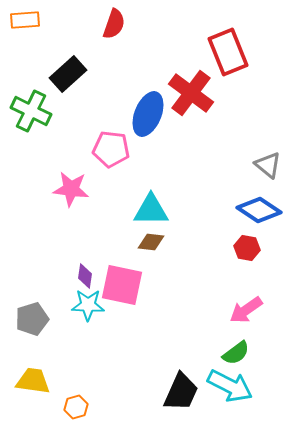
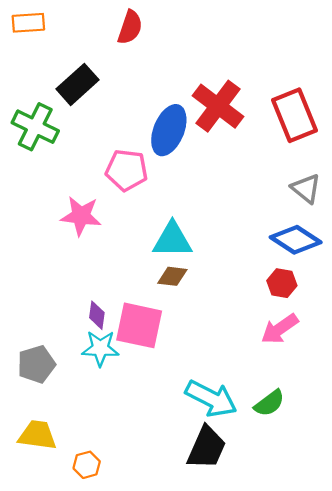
red rectangle: (228, 52) -> (294, 115), moved
pink arrow: (246, 310) -> (280, 329), moved
cyan arrow: (230, 386) -> (211, 399), moved

